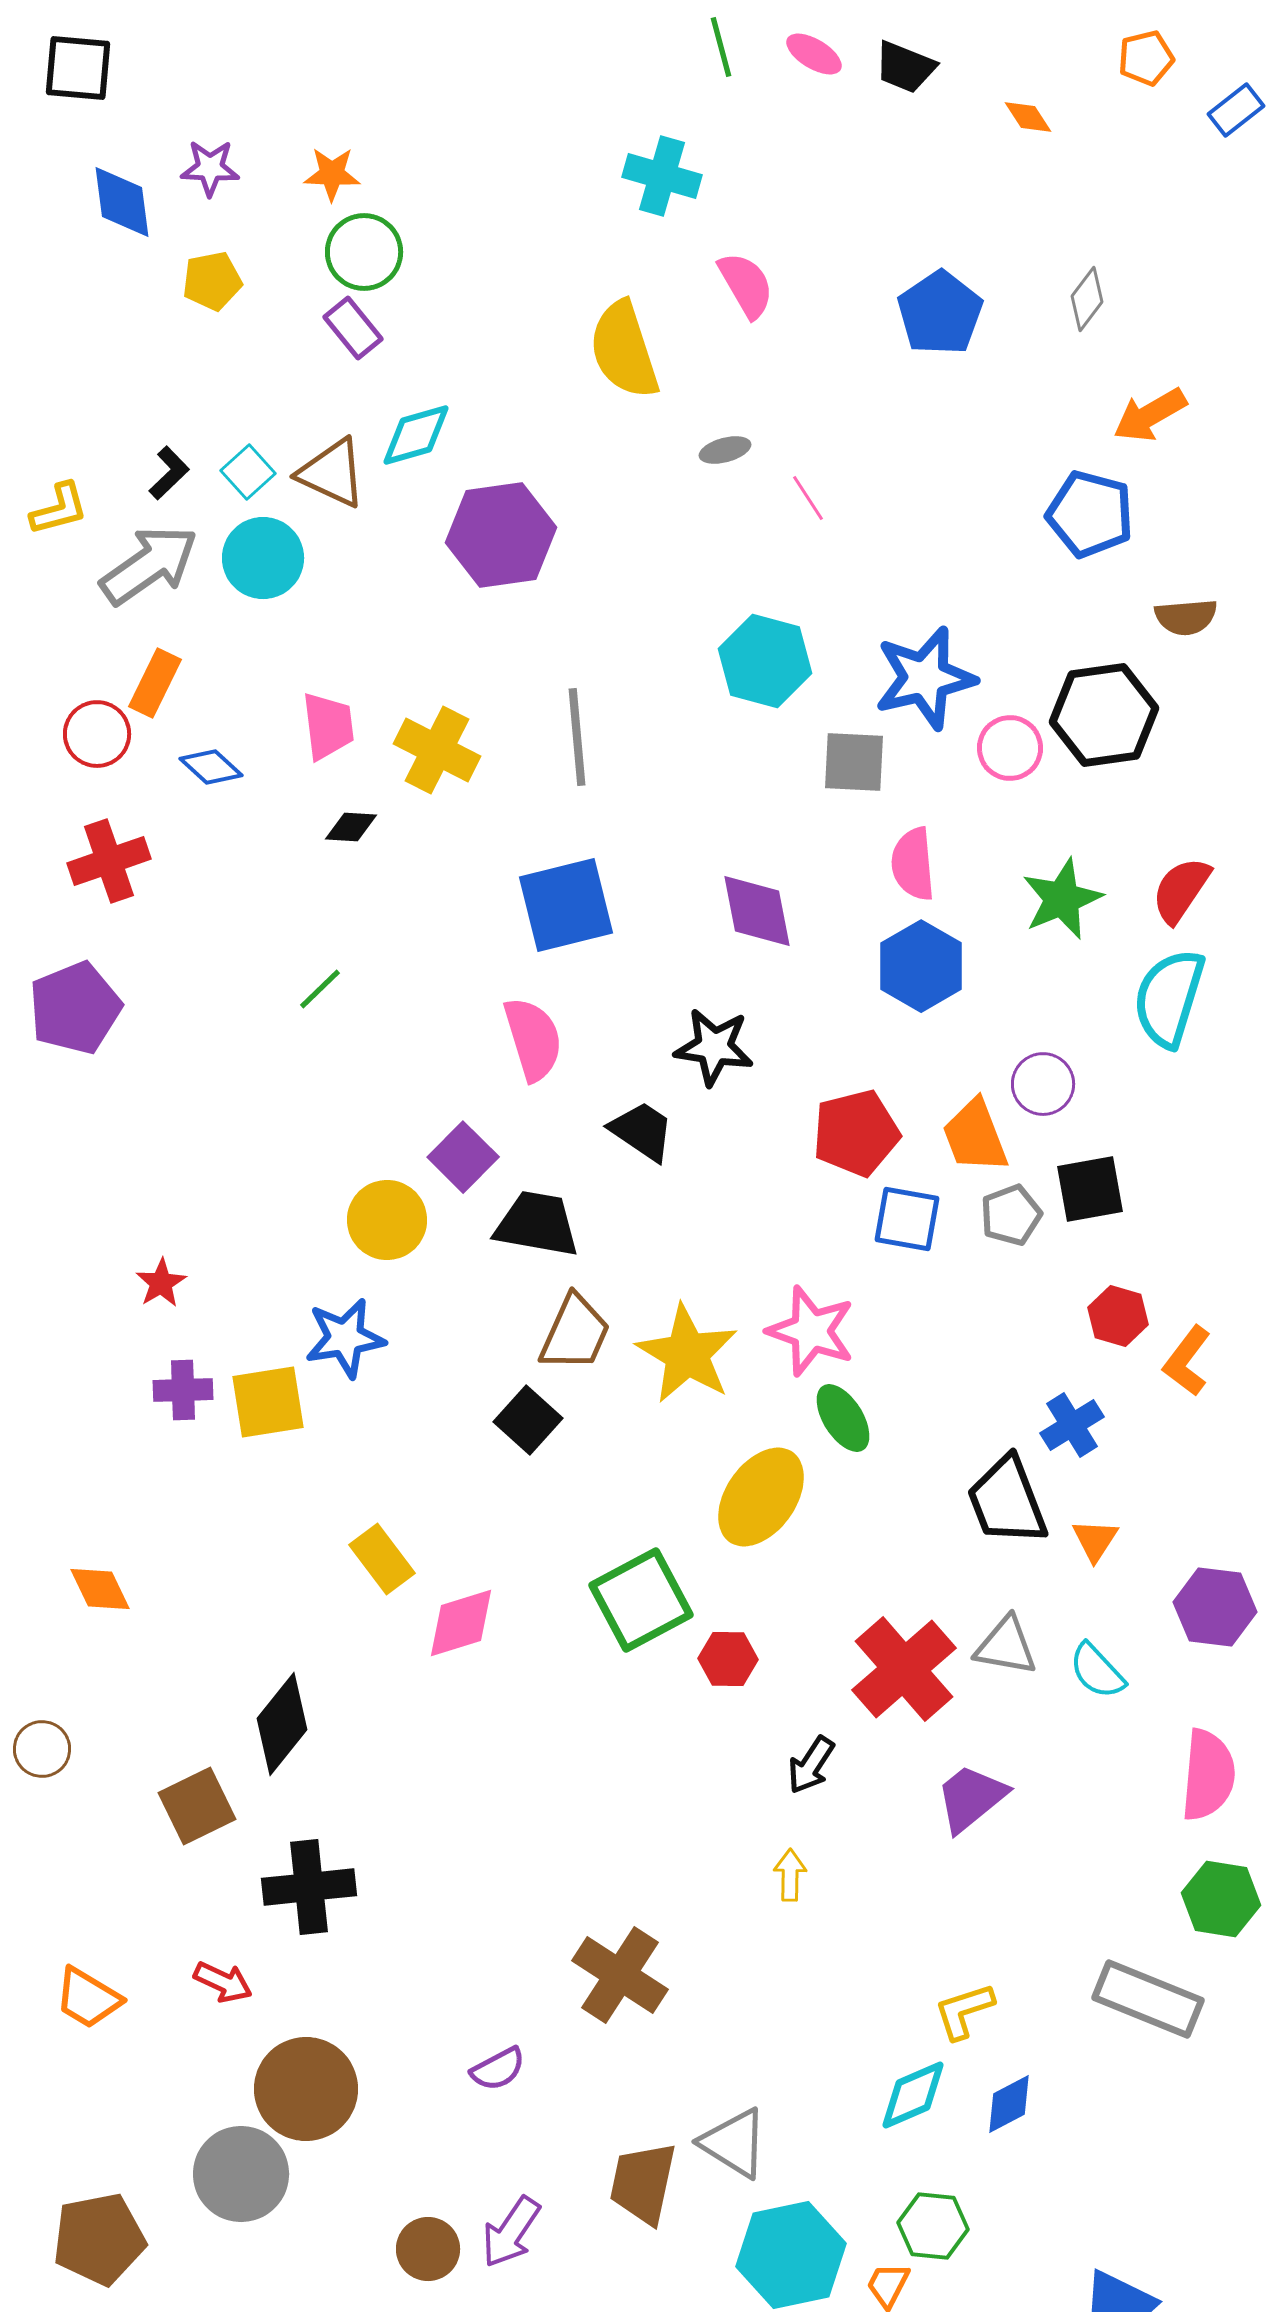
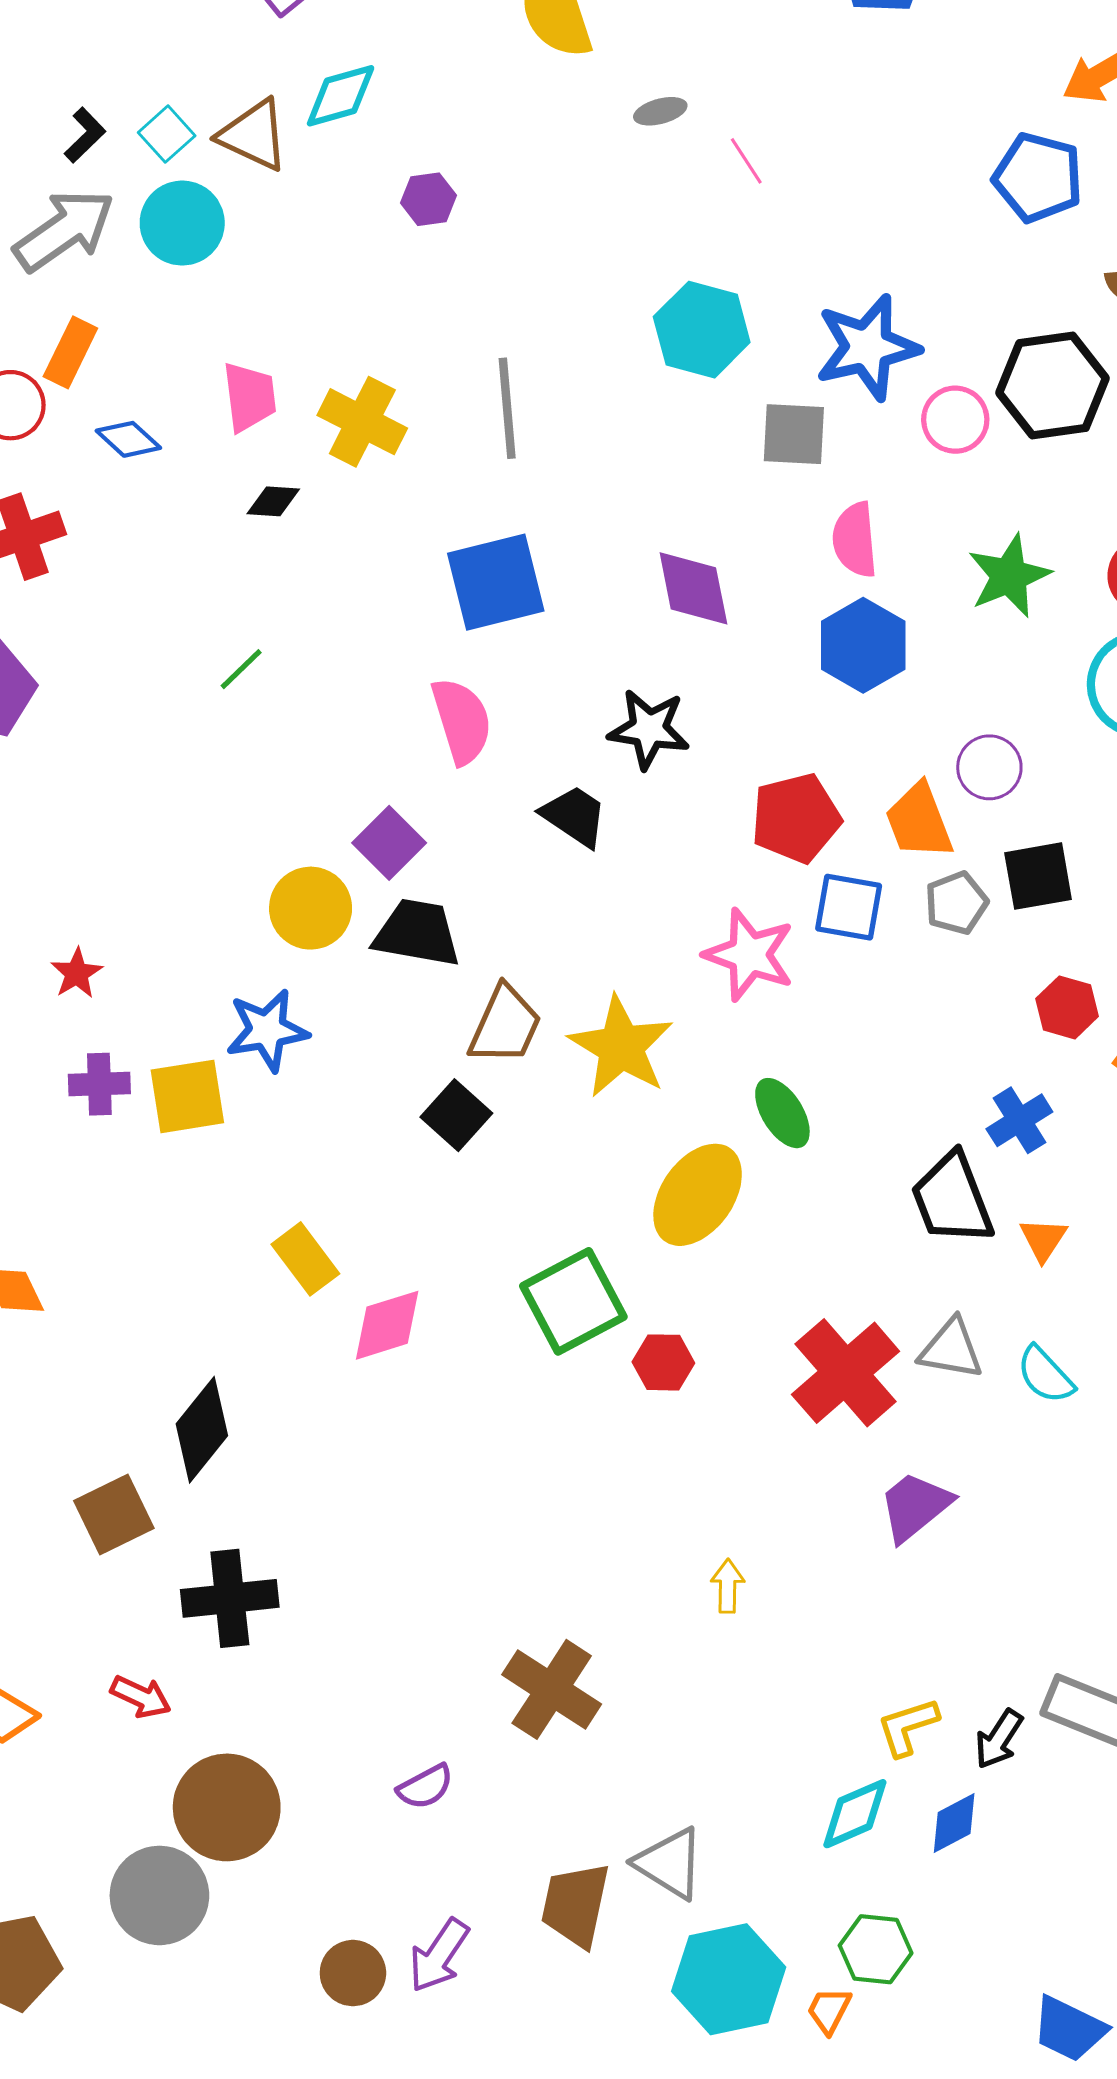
purple hexagon: (501, 535) -> (428, 199), size x0.5
black trapezoid: (537, 1224) -> (417, 933), moved
pink star: (811, 1331) -> (749, 955), moved
black arrow: (811, 1765) -> (999, 1739), moved

